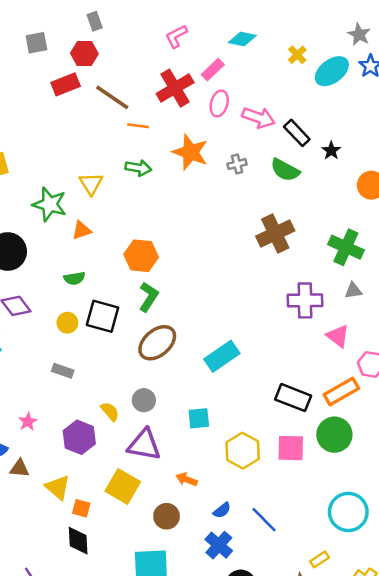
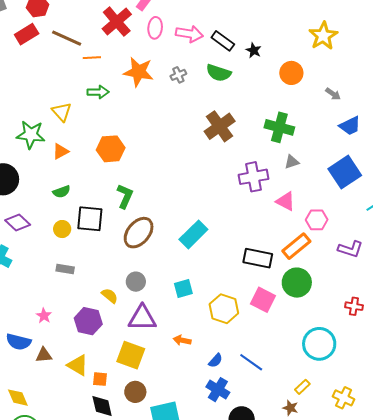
orange hexagon: (141, 256) -> (111, 149), moved
pink square: (291, 448) -> (263, 300), turned 35
brown circle: (167, 516) -> (135, 392), moved

